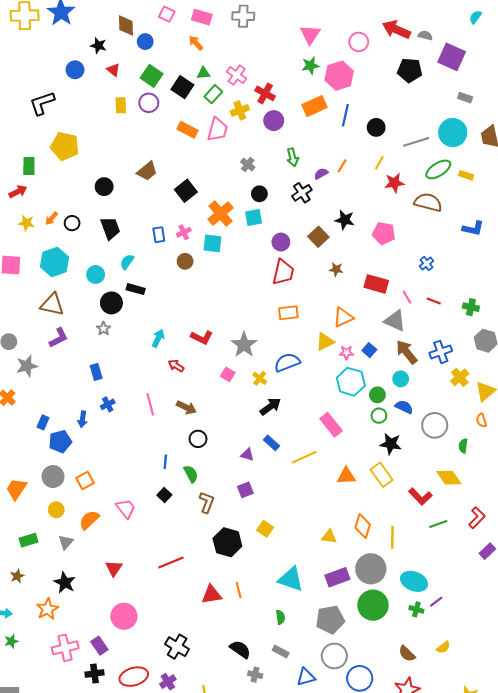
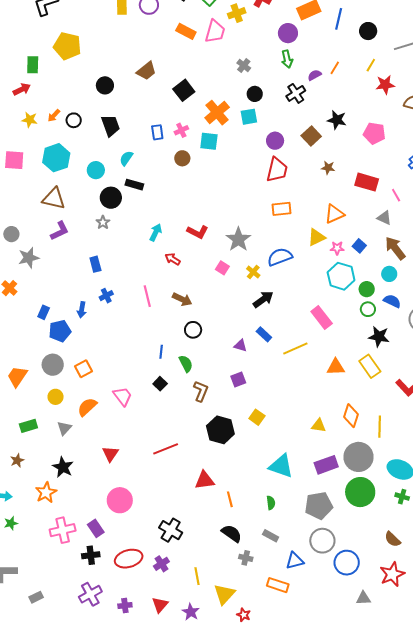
purple circle: (274, 121) -> (288, 33), moved
gray triangle: (395, 321) -> (384, 218), size x0.7
orange line: (239, 590) -> (230, 499), moved

